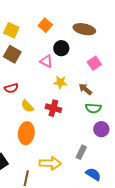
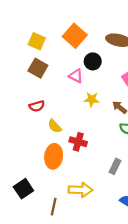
orange square: (45, 25) -> (75, 36), size x1.5
red cross: (53, 108) -> (78, 142), moved
gray rectangle: (81, 152) -> (115, 166), moved

